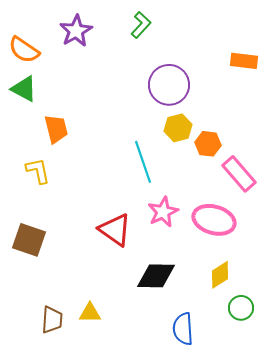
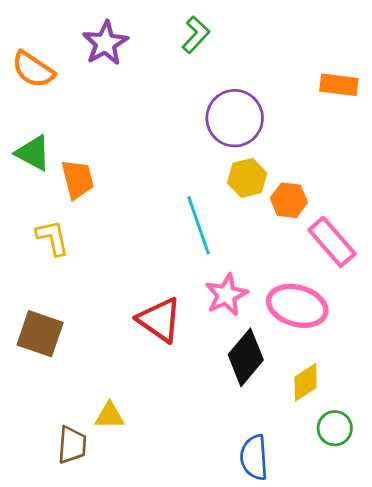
green triangle: (24, 89) -> (33, 153), moved
black diamond: (156, 276) -> (246, 357), moved, turned -51
yellow triangle: (90, 313) -> (110, 416), moved

